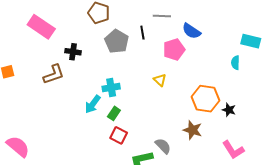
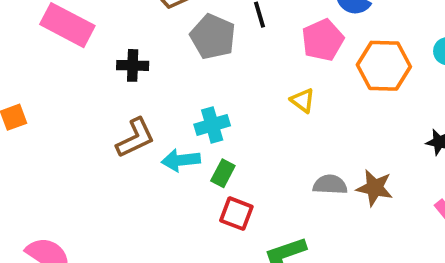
brown L-shape: (54, 74) -> (135, 138), moved
orange hexagon: (206, 99) -> (384, 66), moved
cyan arrow: (93, 104) -> (181, 160), turned 54
gray semicircle: (163, 146) -> (330, 185), moved, turned -36

